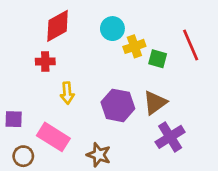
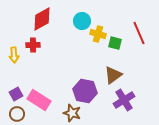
yellow cross: (134, 46) -> (98, 34), turned 35
yellow arrow: (67, 93) -> (14, 55), moved
purple hexagon: (118, 105) -> (85, 91), moved
purple square: (14, 119) -> (16, 94), moved, turned -32

